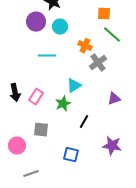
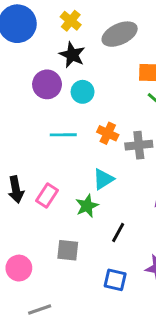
orange cross: (85, 46) -> (108, 133), moved
gray cross: (98, 63) -> (139, 145), turned 30
gray square: (41, 130) -> (68, 250), moved
blue square: (71, 155) -> (115, 280), moved

